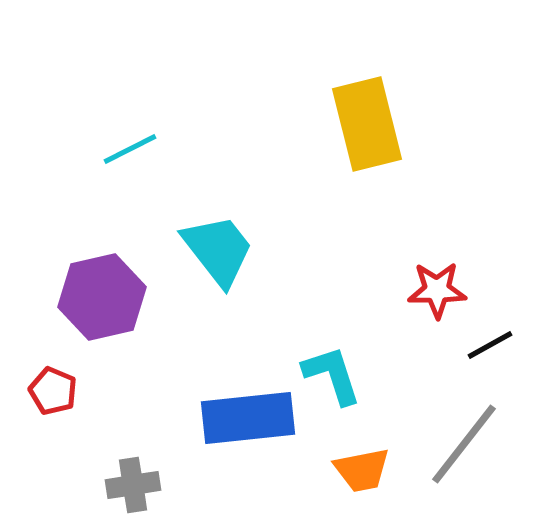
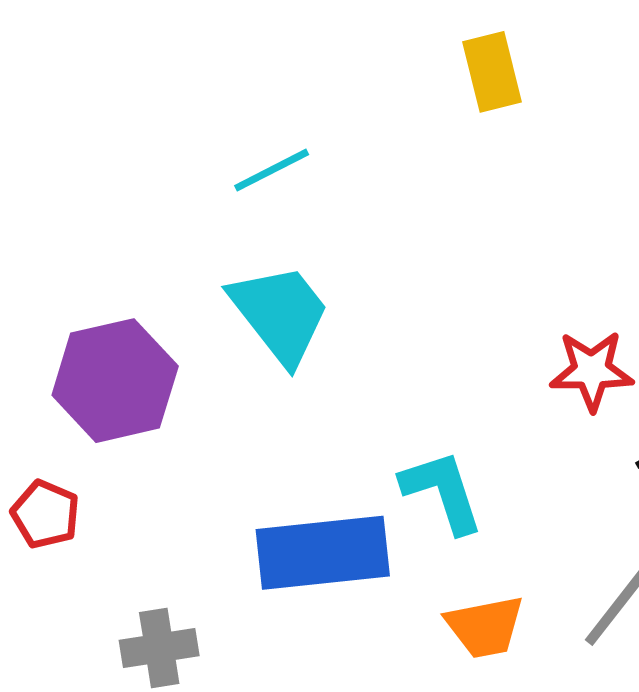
yellow rectangle: (367, 124) -> (492, 72), moved, size x0.6
cyan line: (130, 149) -> (272, 170), moved

